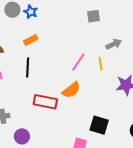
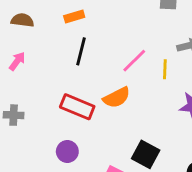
black line: (28, 67) -> (81, 51), moved
purple circle: (22, 136) -> (67, 151), moved

